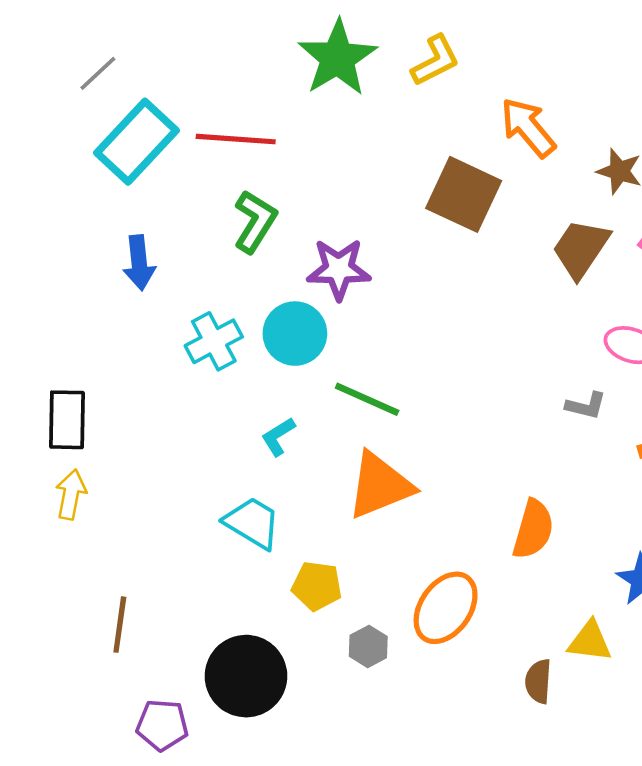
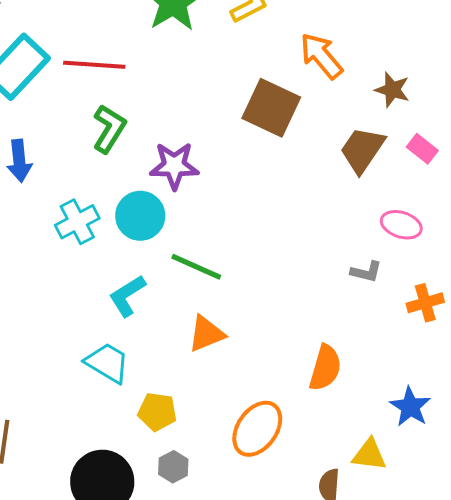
cyan L-shape: (278, 437) -> (127, 296), size x1.4
orange triangle: (380, 485) -> (206, 334), size x0.7
gray hexagon: (368, 646) -> (173, 467), moved

